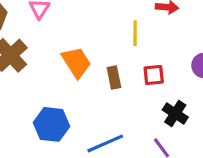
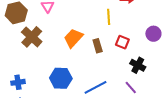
orange trapezoid: (76, 62) -> (73, 38), turned -100
red square: (154, 75) -> (122, 42), turned 32

